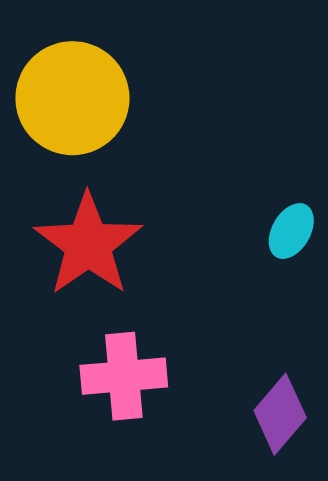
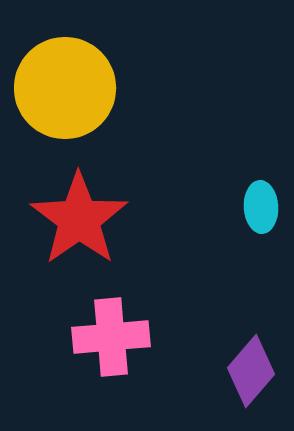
cyan ellipse: (291, 231) -> (261, 207), turned -33

